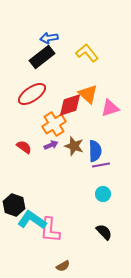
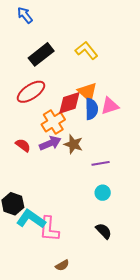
blue arrow: (49, 38) -> (25, 15), moved, turned 60
purple arrow: (51, 145) -> (50, 143), size x1.5
blue semicircle: (95, 151) -> (92, 109), moved

